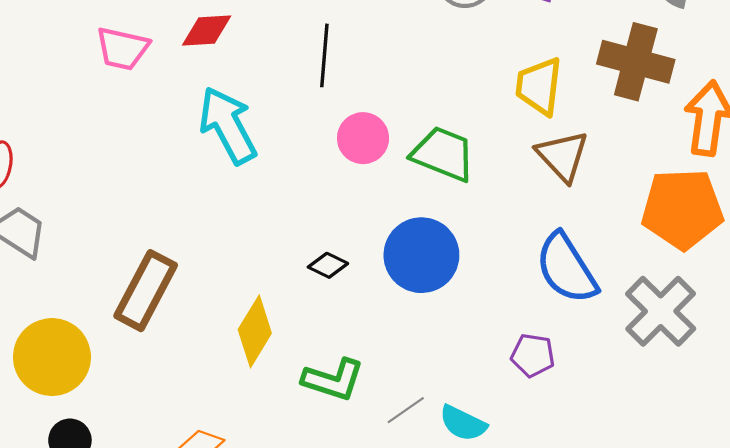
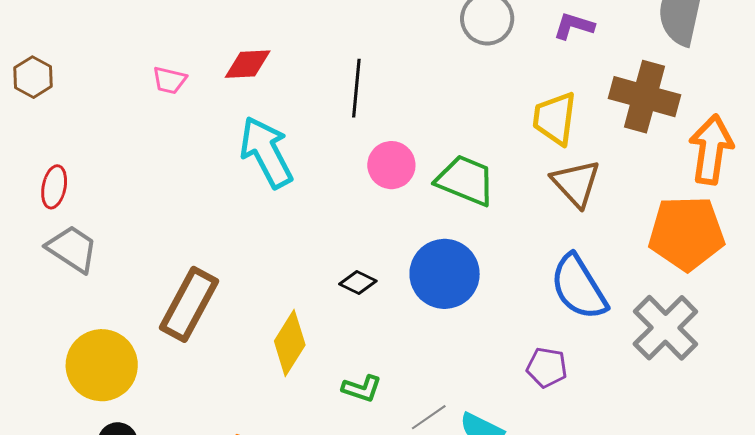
pink trapezoid: (122, 49) -> (169, 80), size x0.7
green L-shape: (333, 380) -> (362, 388), size x0.7

